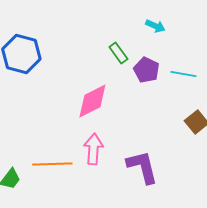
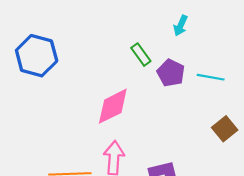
cyan arrow: (155, 26) -> (181, 26), turned 90

